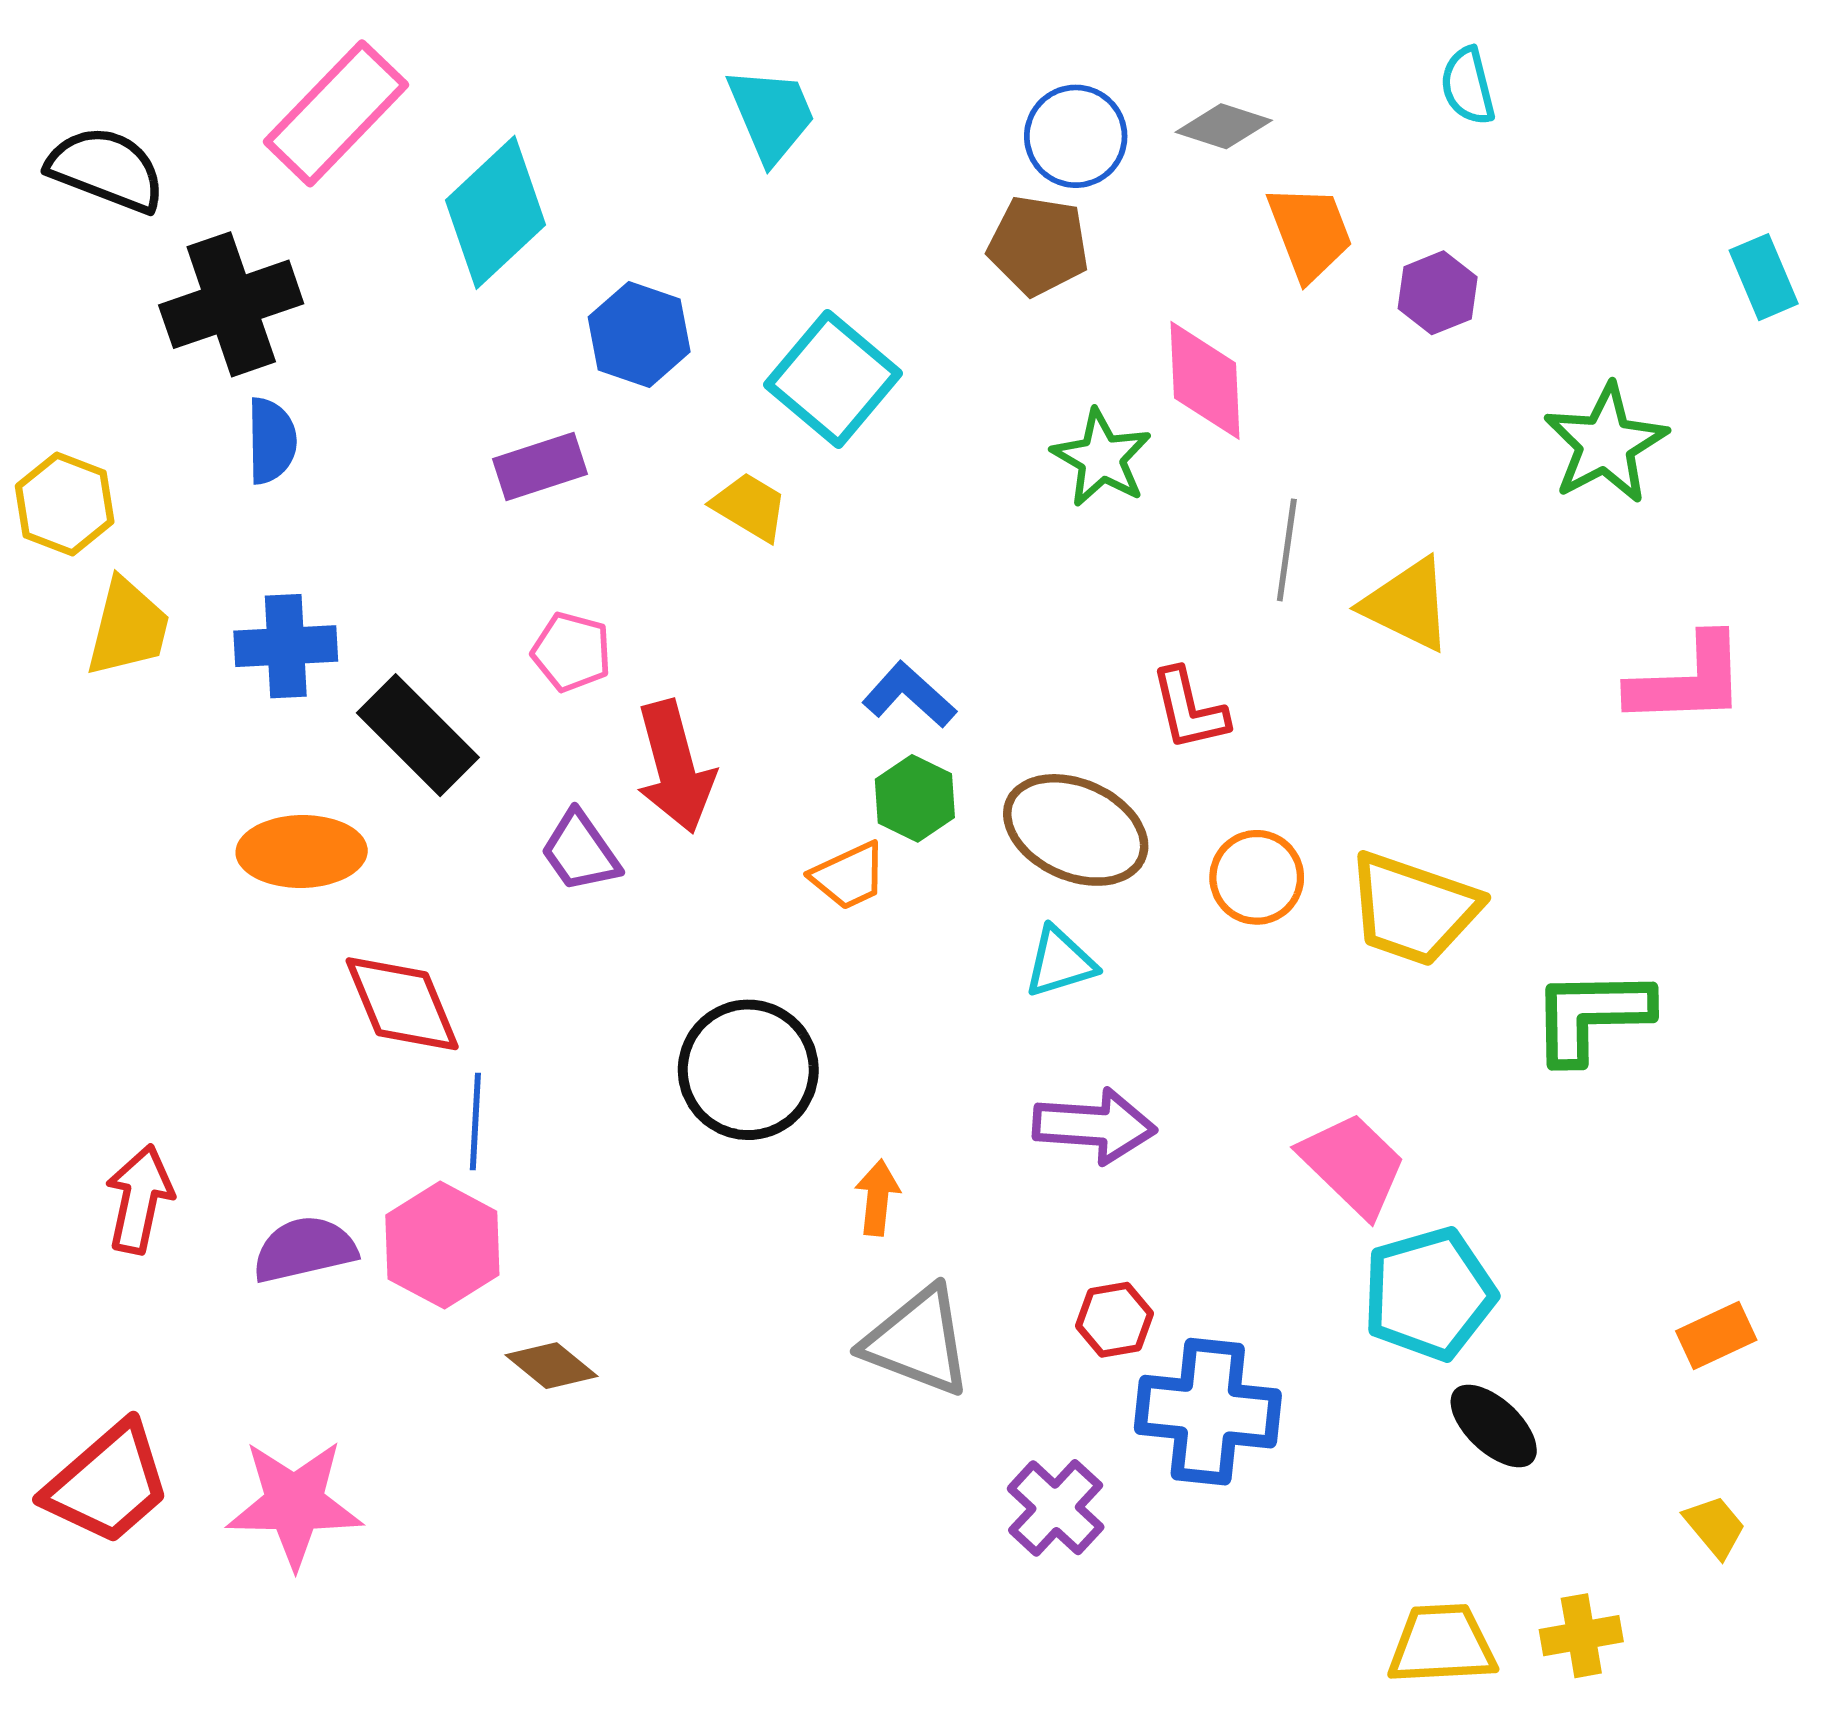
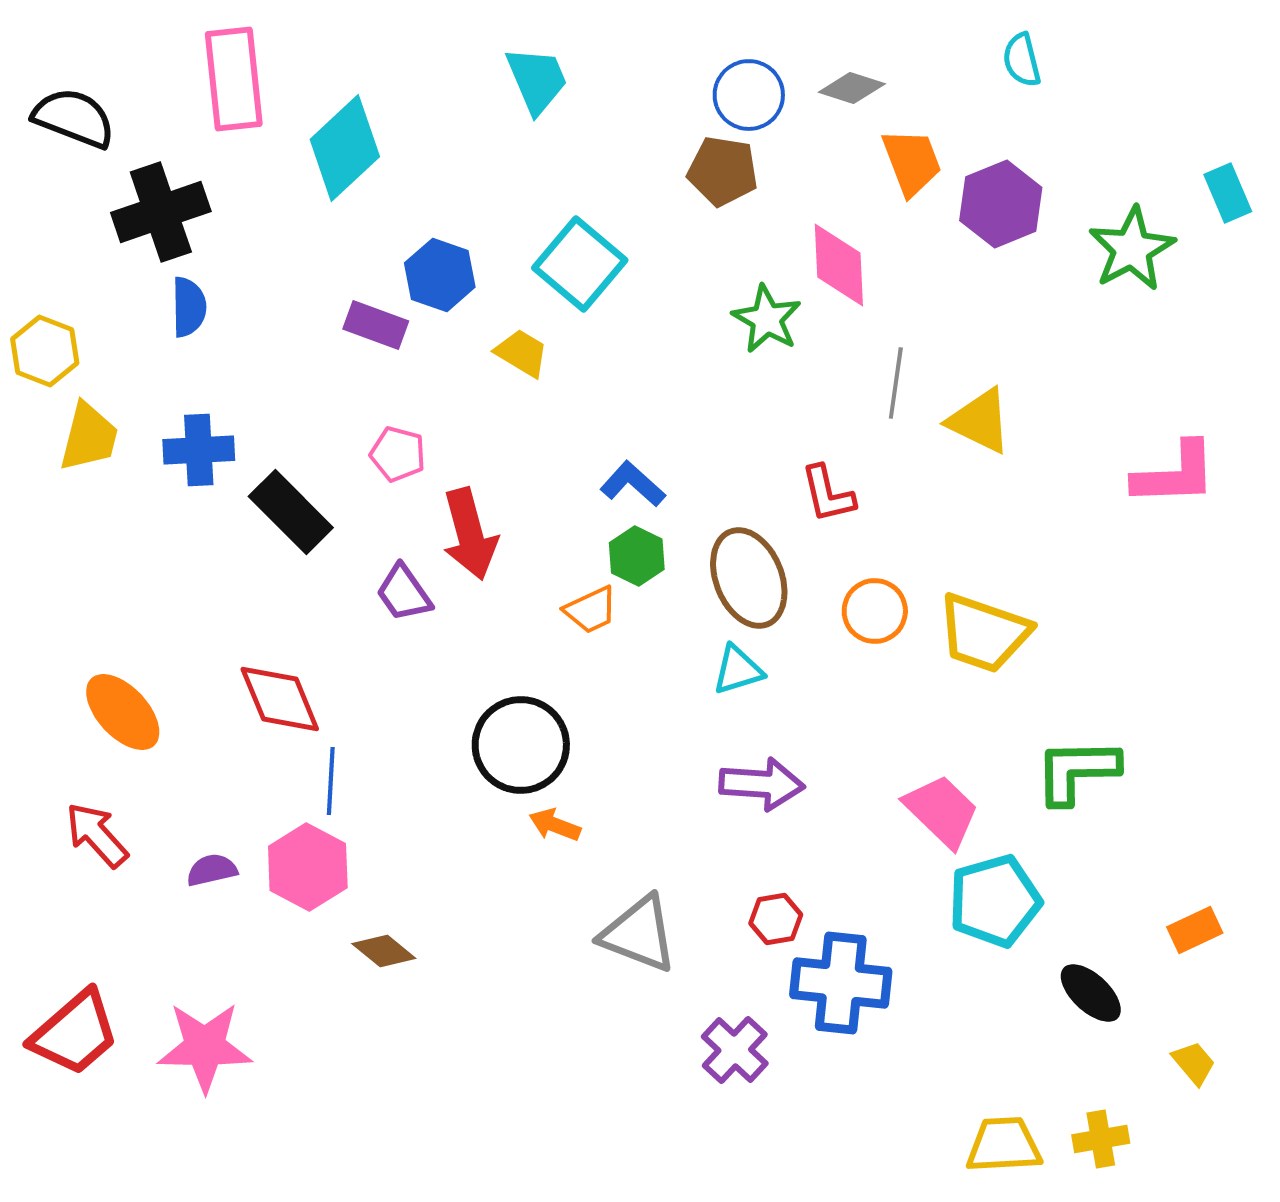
pink rectangle: (336, 113) -> (234, 79), turned -50
purple hexagon: (1438, 293) -> (1001, 204), size x1.5
blue hexagon: (639, 334) -> (440, 275), moved
green star: (1606, 444) -> (1132, 249), moved
purple rectangle: (540, 467) -> (376, 325), turned 38
brown ellipse: (1076, 830) -> (749, 578), turned 44
orange ellipse: (302, 852) -> (123, 712), moved, turned 48
green L-shape: (1591, 1015) -> (1077, 771), moved
orange arrow: (878, 1198) -> (555, 825), moved, turned -75
red arrow: (139, 1199) -> (97, 835), turned -54
purple semicircle: (304, 1249) -> (212, 870), size x0.7
black ellipse: (1494, 1426) -> (1091, 993), moved

